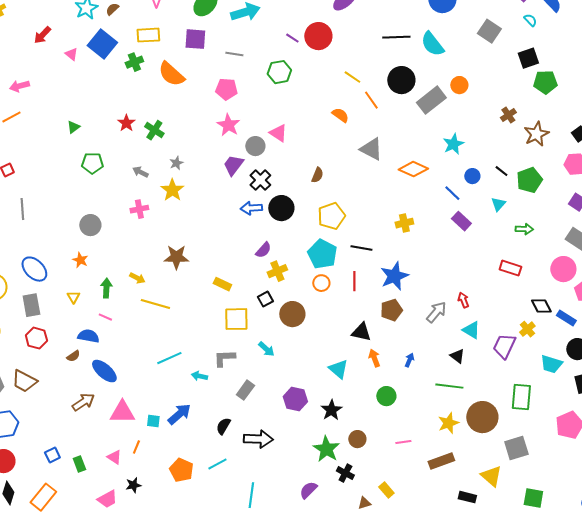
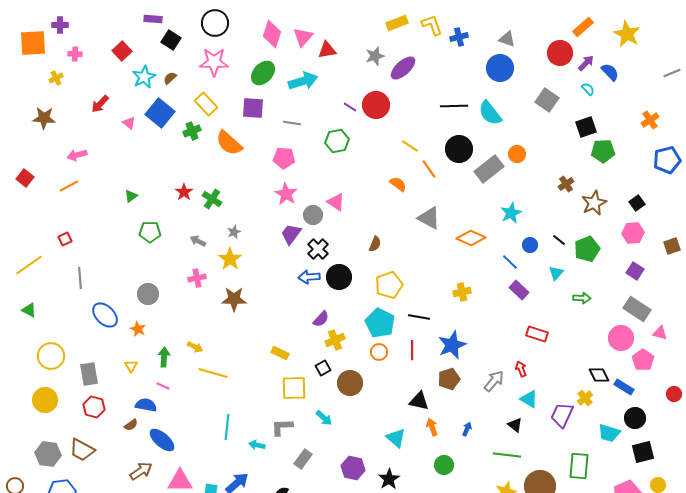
yellow rectangle: (148, 35) -> (206, 104), turned 50
brown star: (176, 257) -> (234, 299), moved
red rectangle: (510, 268) -> (537, 334), moved
blue ellipse: (34, 269) -> (105, 315), moved
cyan line: (169, 358) -> (227, 427), turned -60

